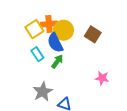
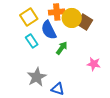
orange cross: (49, 24) -> (57, 12), moved
yellow circle: (64, 30) -> (72, 18), moved
green arrow: (57, 61) -> (62, 48), moved

